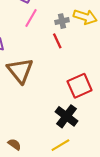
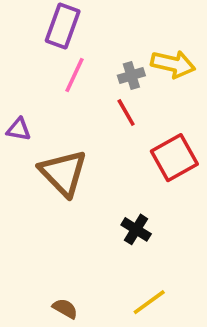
red square: (80, 86) -> (174, 158), moved
black cross: (66, 116) -> (136, 229), moved, size x0.7

